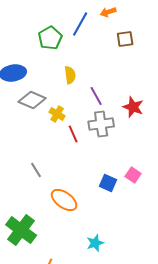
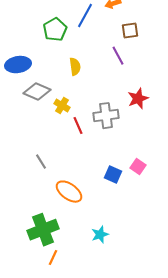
purple line: (96, 96) -> (118, 56), moved
red star: (133, 107) -> (138, 99), turned 30
green cross: (21, 230) -> (43, 230), moved, turned 32

